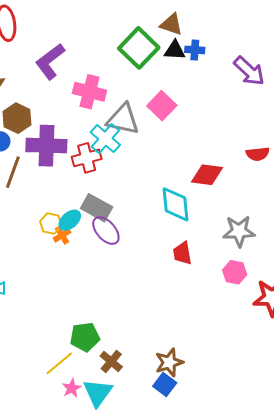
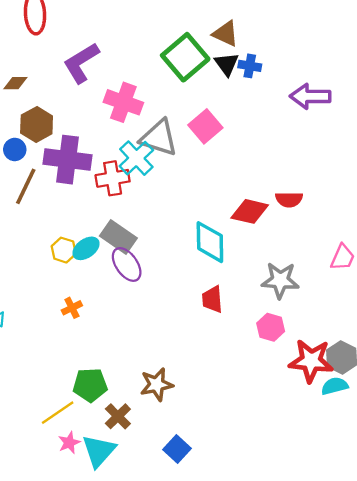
black triangle: (175, 50) -> (227, 64), turned 45
purple arrow: (249, 71) -> (310, 96), turned 132
red semicircle: (258, 154) -> (289, 199), moved
orange cross: (62, 235) -> (72, 308), moved
brown star: (169, 362) -> (157, 384), moved

